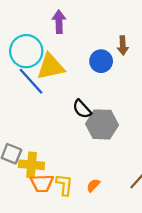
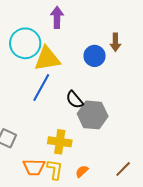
blue line: (31, 81) -> (41, 87), moved, turned 68
yellow cross: (32, 165) -> (60, 142), moved

